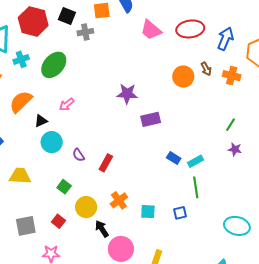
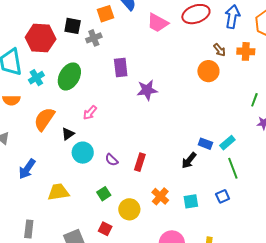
orange circle: (183, 77) -> (208, 71), moved
purple rectangle: (151, 119) -> (121, 67), moved, turned -72
green square: (64, 187) -> (104, 194), turned 32
black arrow: (102, 229) -> (189, 160), moved, turned -96

